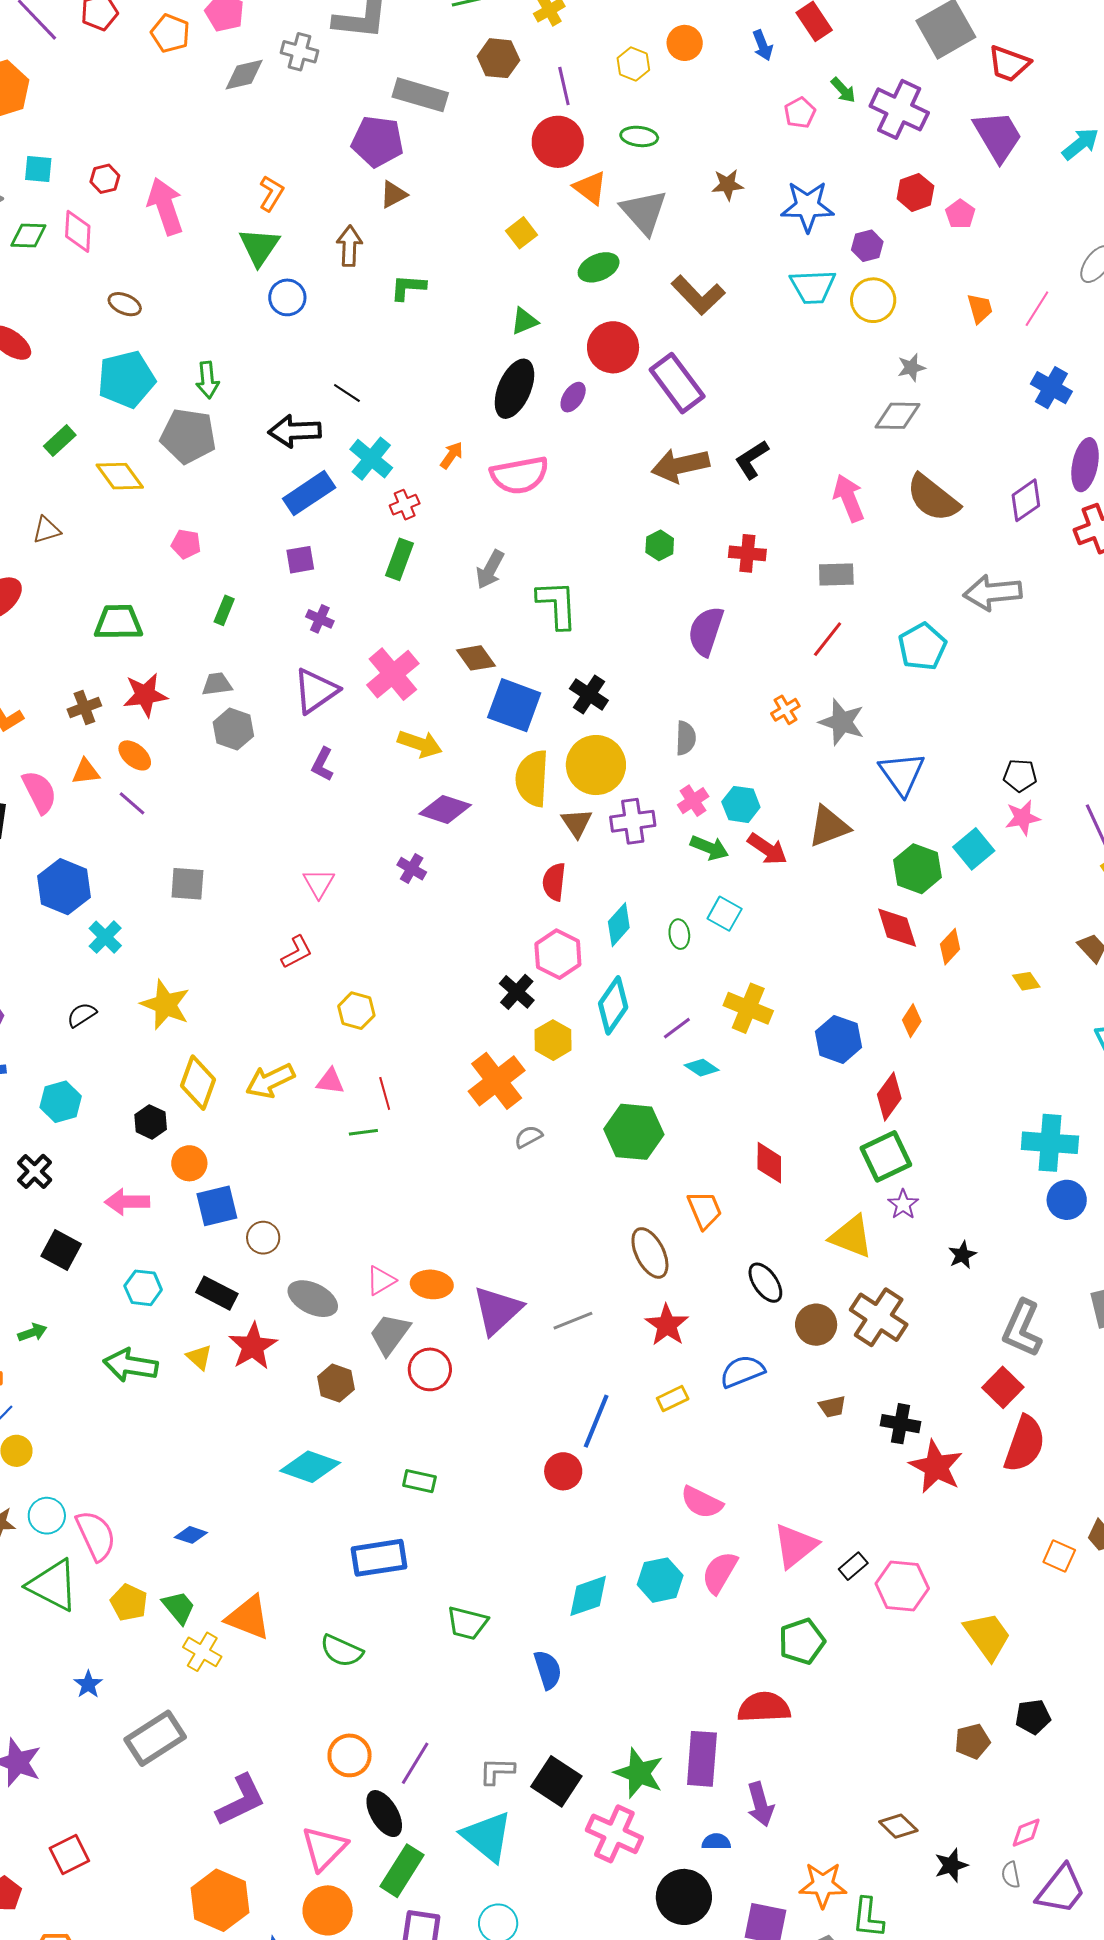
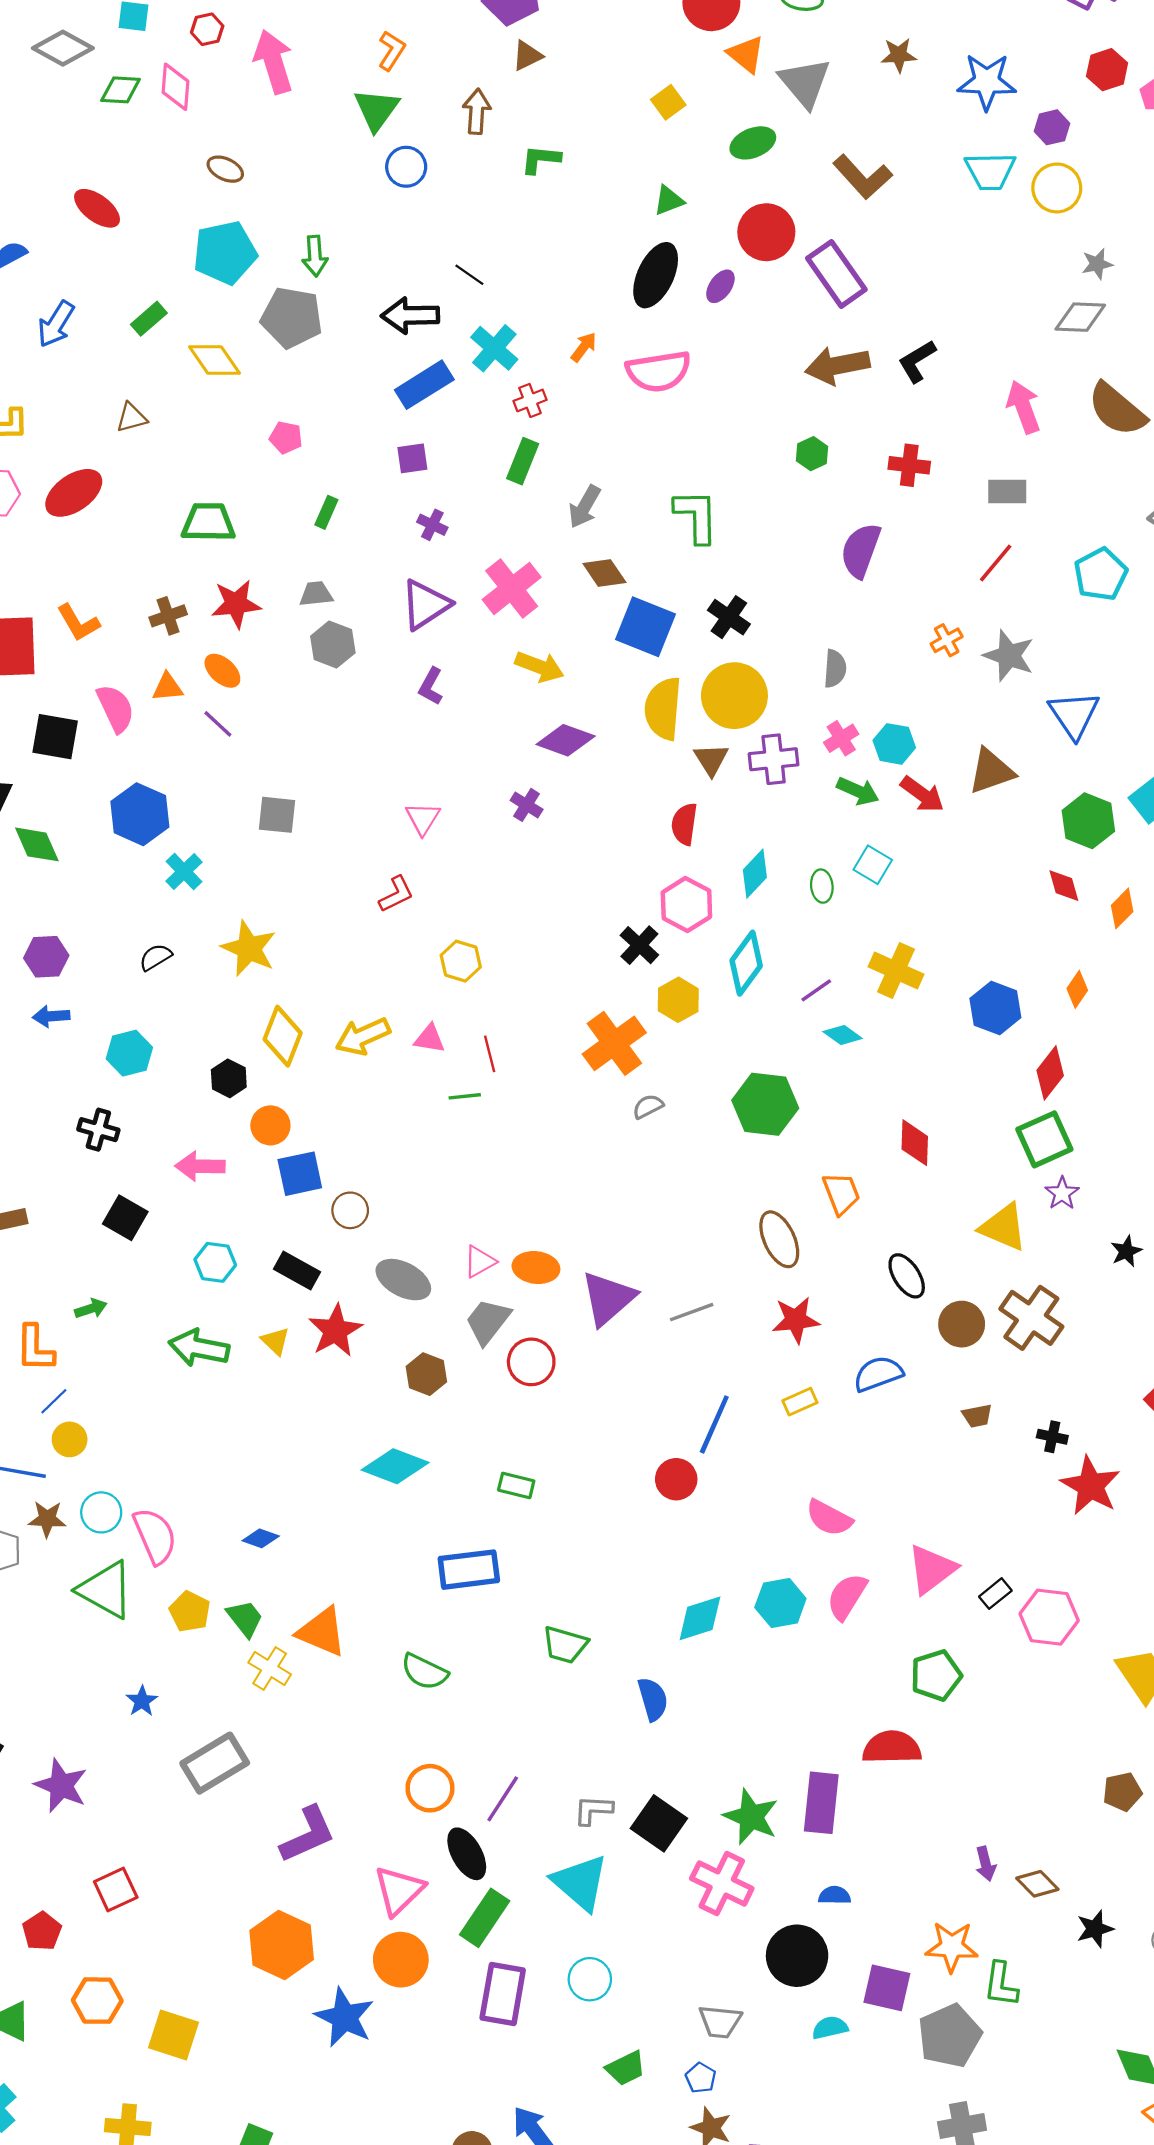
gray arrow: (490, 570) -> (584, 507), moved
red diamond: (897, 928) -> (1064, 886), size x0.7
black cross: (35, 1171) -> (98, 1130), turned -30
red star: (667, 1325) -> (796, 1320), turned 30
black cross: (901, 1424) -> (1052, 1437), size x0.7
purple arrow: (760, 1804) -> (986, 1864), moved, size x0.7

